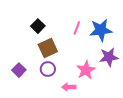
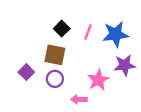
black square: (38, 26) -> (62, 29), moved
brown square: (48, 48) -> (55, 55), turned 36
purple square: (19, 70) -> (26, 72), moved

